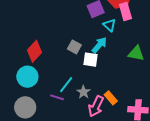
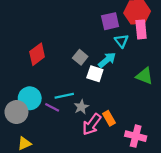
cyan circle: (27, 77) -> (30, 98), moved
cyan line: (66, 85) -> (64, 96), turned 30

